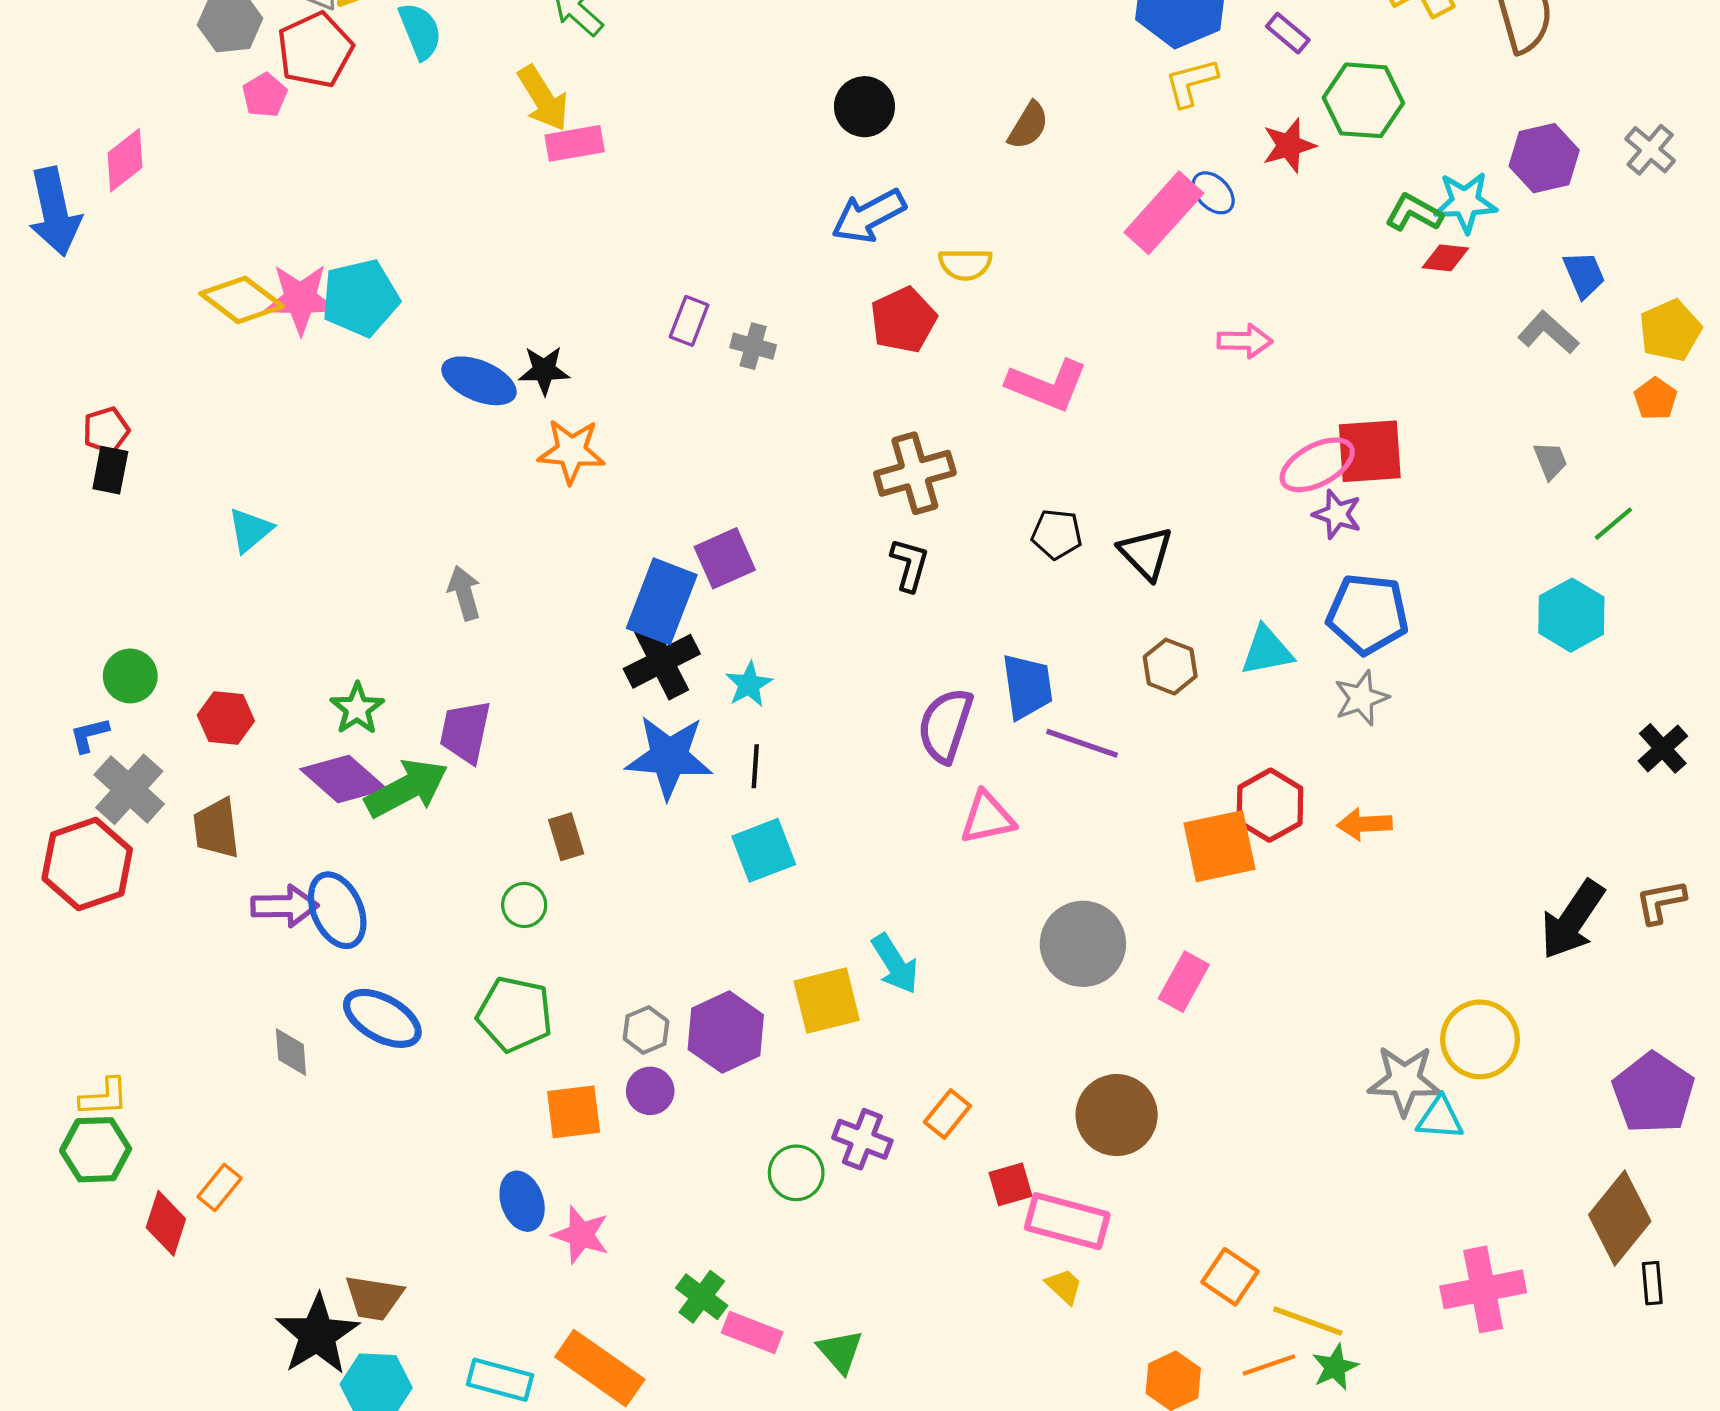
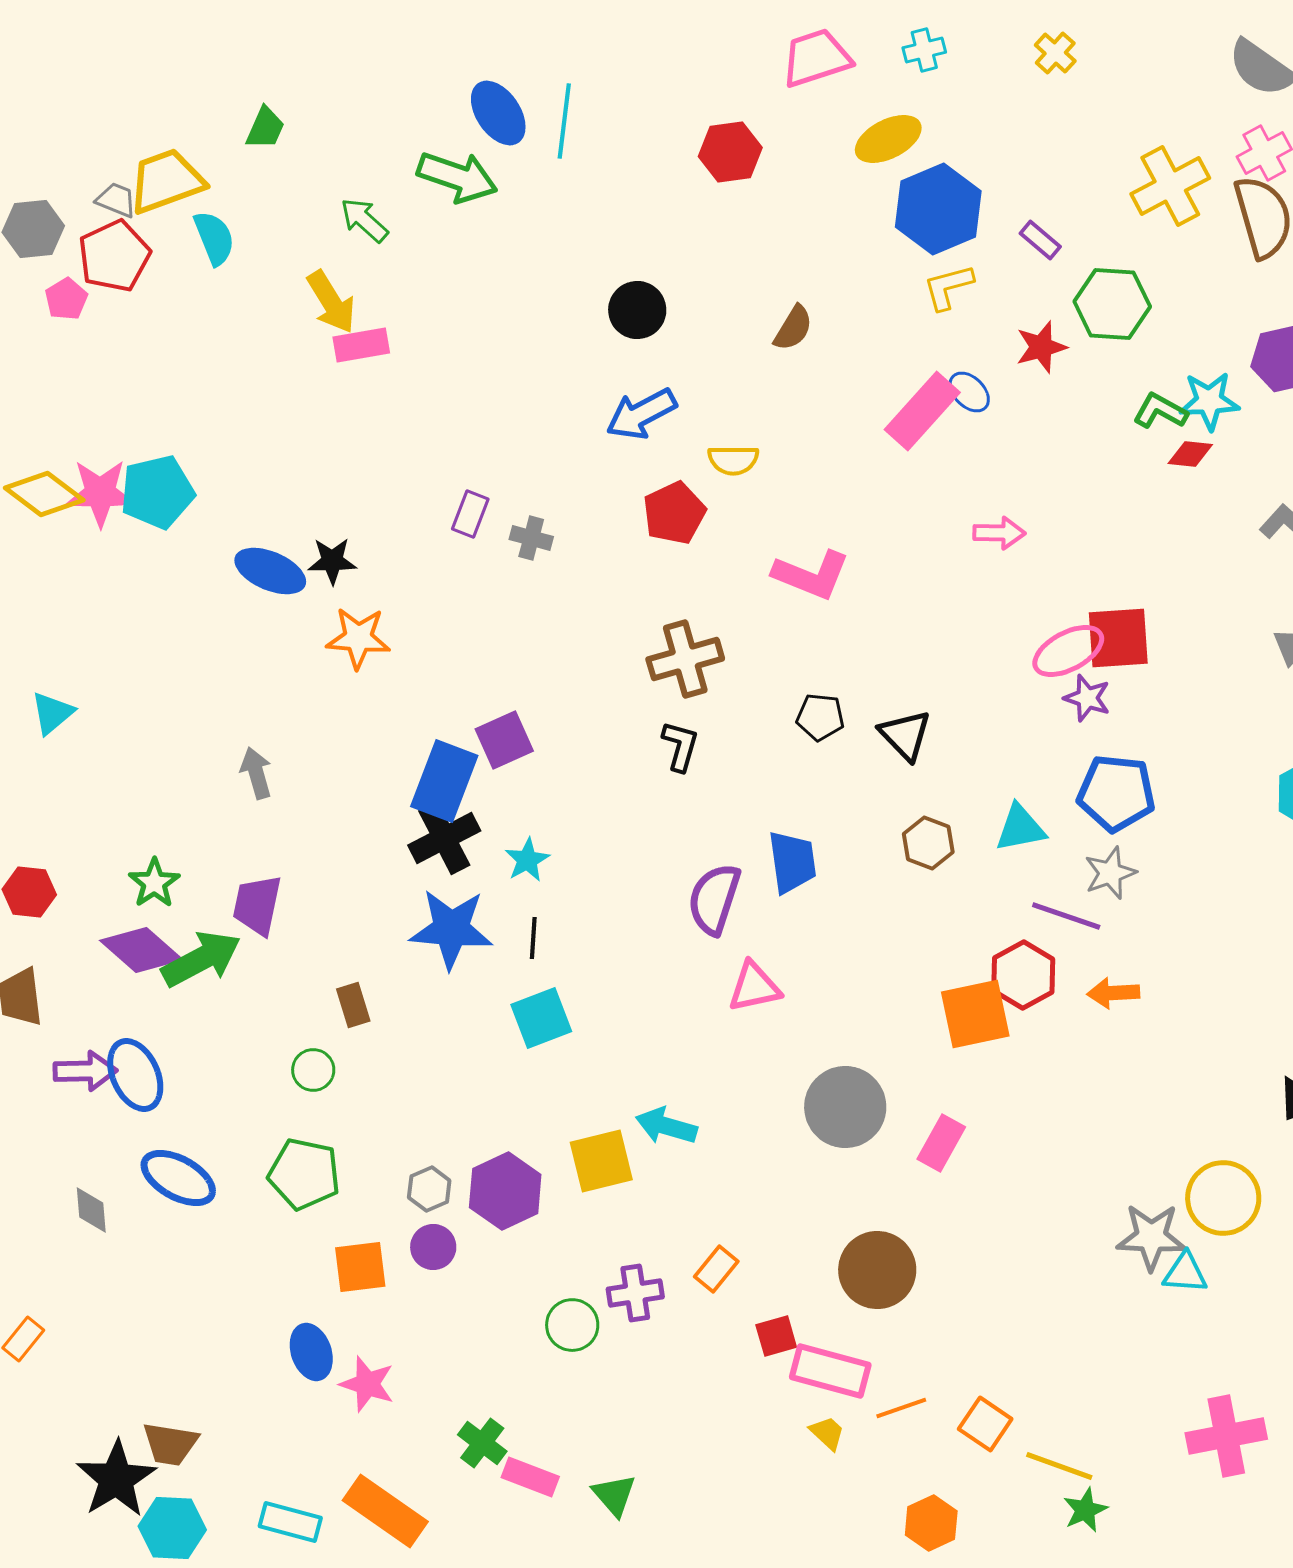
purple line: (1082, 743) -> (1066, 916), moved
cyan arrow: (895, 964) -> (666, 1126), turned 138
purple cross: (862, 1139) -> (635, 1293), turned -30
orange line: (1269, 1365) -> (901, 1408), moved

